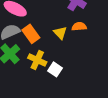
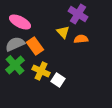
yellow triangle: (60, 33) -> (63, 32), moved

